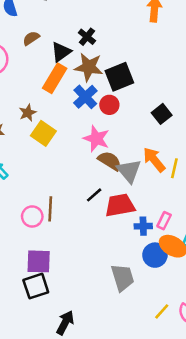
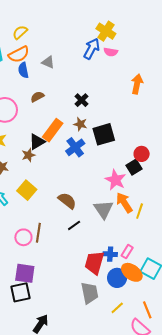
black triangle: (61, 52) -> (37, 142), moved
brown star: (89, 67) -> (80, 124), size x0.6
red circle: (109, 105) -> (142, 154), moved
yellow square: (43, 133) -> (27, 190), moved
pink star: (96, 139) -> (115, 180), moved
brown semicircle: (110, 161) -> (67, 201), moved
red trapezoid: (120, 205) -> (94, 263), moved, turned -70
yellow line: (162, 311) -> (117, 308), moved

